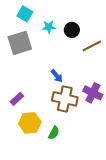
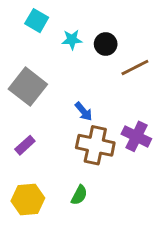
gray square: (20, 43) -> (28, 87), moved, turned -35
yellow hexagon: (30, 123) -> (28, 200), moved

